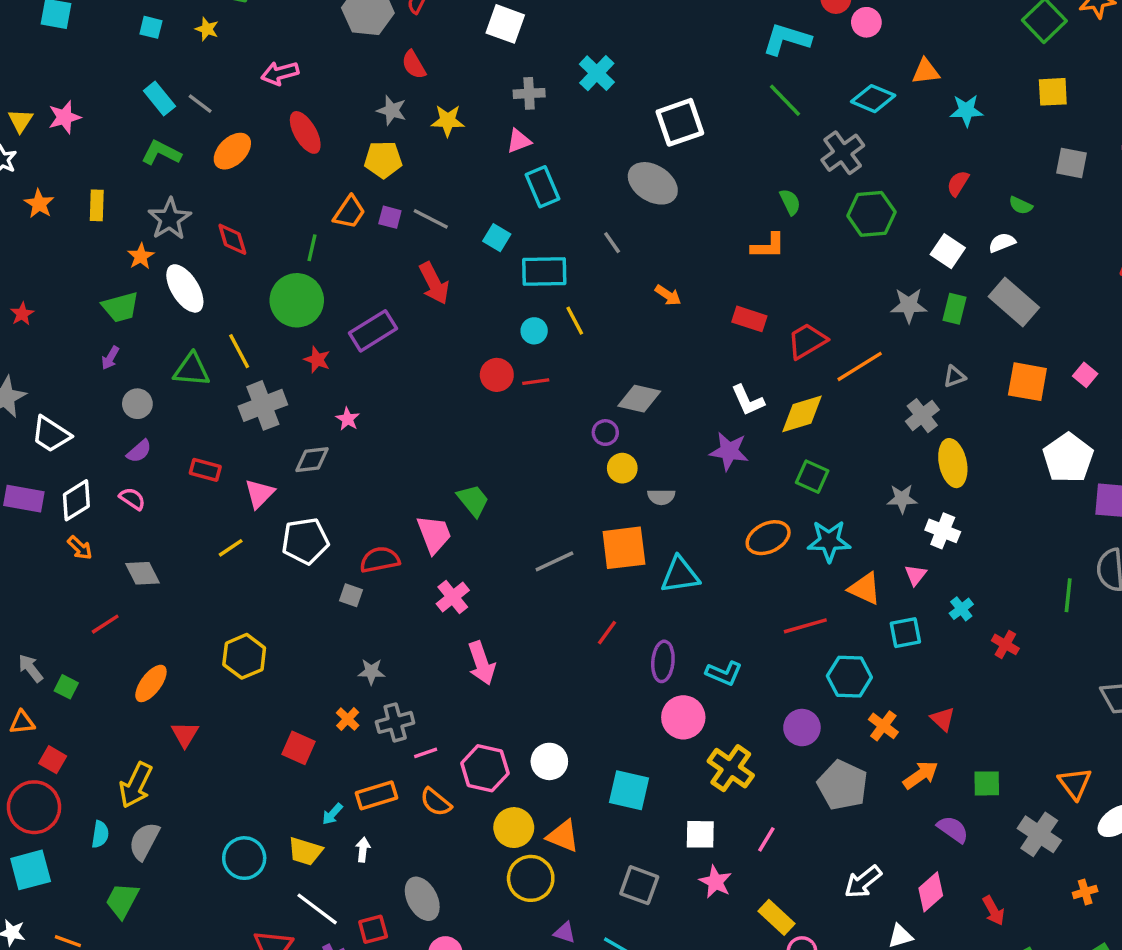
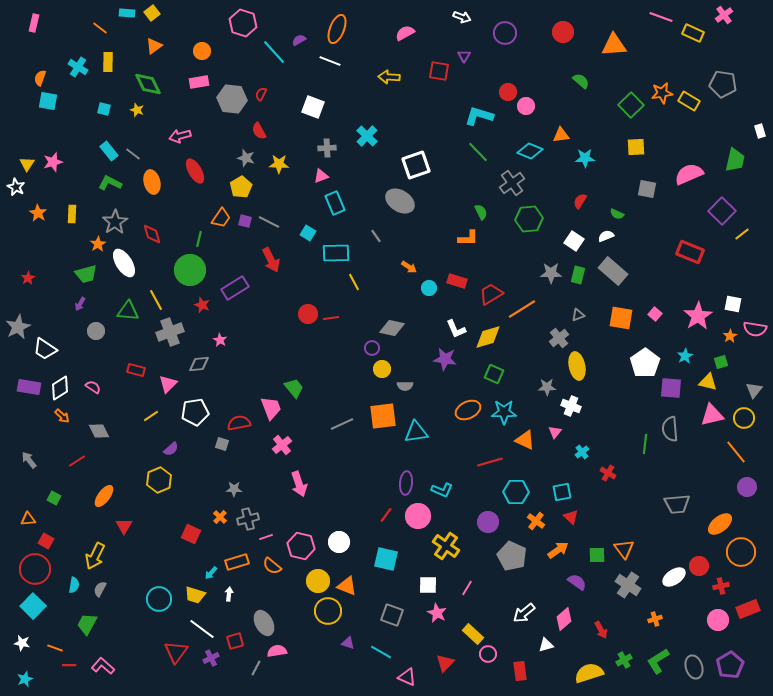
orange ellipse: (232, 151) -> (152, 182), turned -60
yellow pentagon: (383, 160) -> (241, 187), turned -30
cyan circle: (534, 331) -> (429, 288), moved
purple semicircle: (139, 451) -> (171, 449), moved
red line: (607, 633) -> (386, 515), moved
cyan square: (905, 633) -> (562, 492), moved
gray arrow: (31, 668) -> (29, 460), moved
orange triangle: (1075, 783) -> (624, 549), moved
gray semicircle: (144, 841) -> (100, 589), size x0.7
cyan square: (31, 870) -> (33, 606), turned -30

